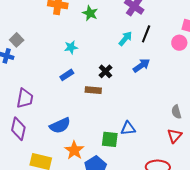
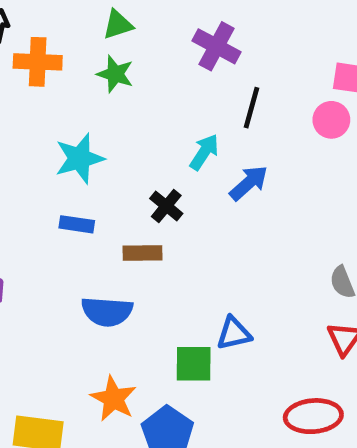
cyan arrow: (125, 38) -> (204, 152), moved
cyan star: (71, 47) -> (79, 158), size x1.5
blue rectangle: (67, 75) -> (77, 224), turned 48
blue semicircle: (60, 126) -> (107, 312), moved, turned 35

